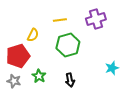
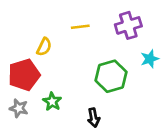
green hexagon: (68, 45) -> (111, 76), moved
cyan star: (112, 68) -> (150, 59), moved
black arrow: (70, 80) -> (94, 118), moved

